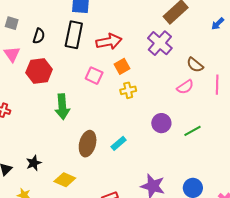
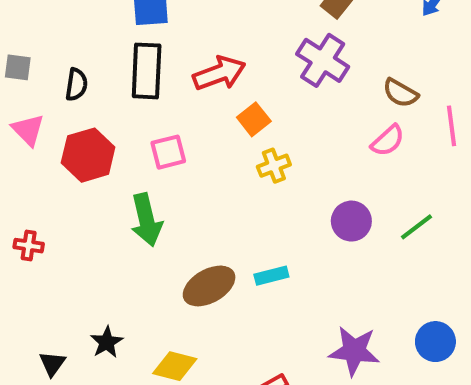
pink square: (94, 76) -> (168, 152), moved, turned -30
cyan rectangle: (119, 143) -> (271, 276), turned 35
brown ellipse: (88, 144) -> (209, 286), turned 55

